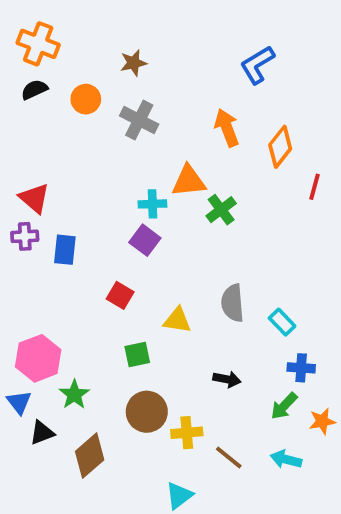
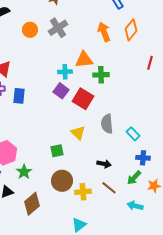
orange circle: (86, 99) -> (30, 30), moved
gray cross: (139, 120) -> (58, 28), turned 30
orange diamond: (280, 147) -> (131, 30), moved
green cross: (221, 210) -> (101, 75), turned 35
red square: (120, 295) -> (83, 99), moved, size x1.5
yellow triangle: (177, 320) -> (78, 133), turned 35
brown line: (229, 457) -> (109, 188), moved

